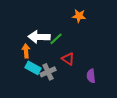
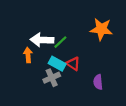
orange star: (79, 16) -> (101, 29), moved, size x1.5
cyan rectangle: (33, 68) -> (57, 64), moved

